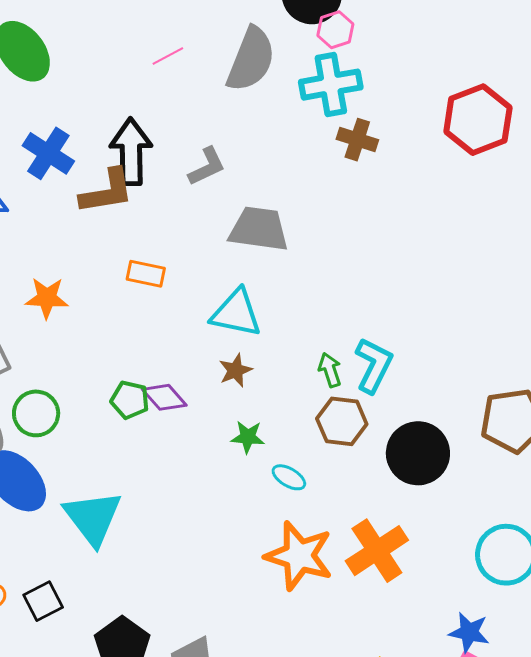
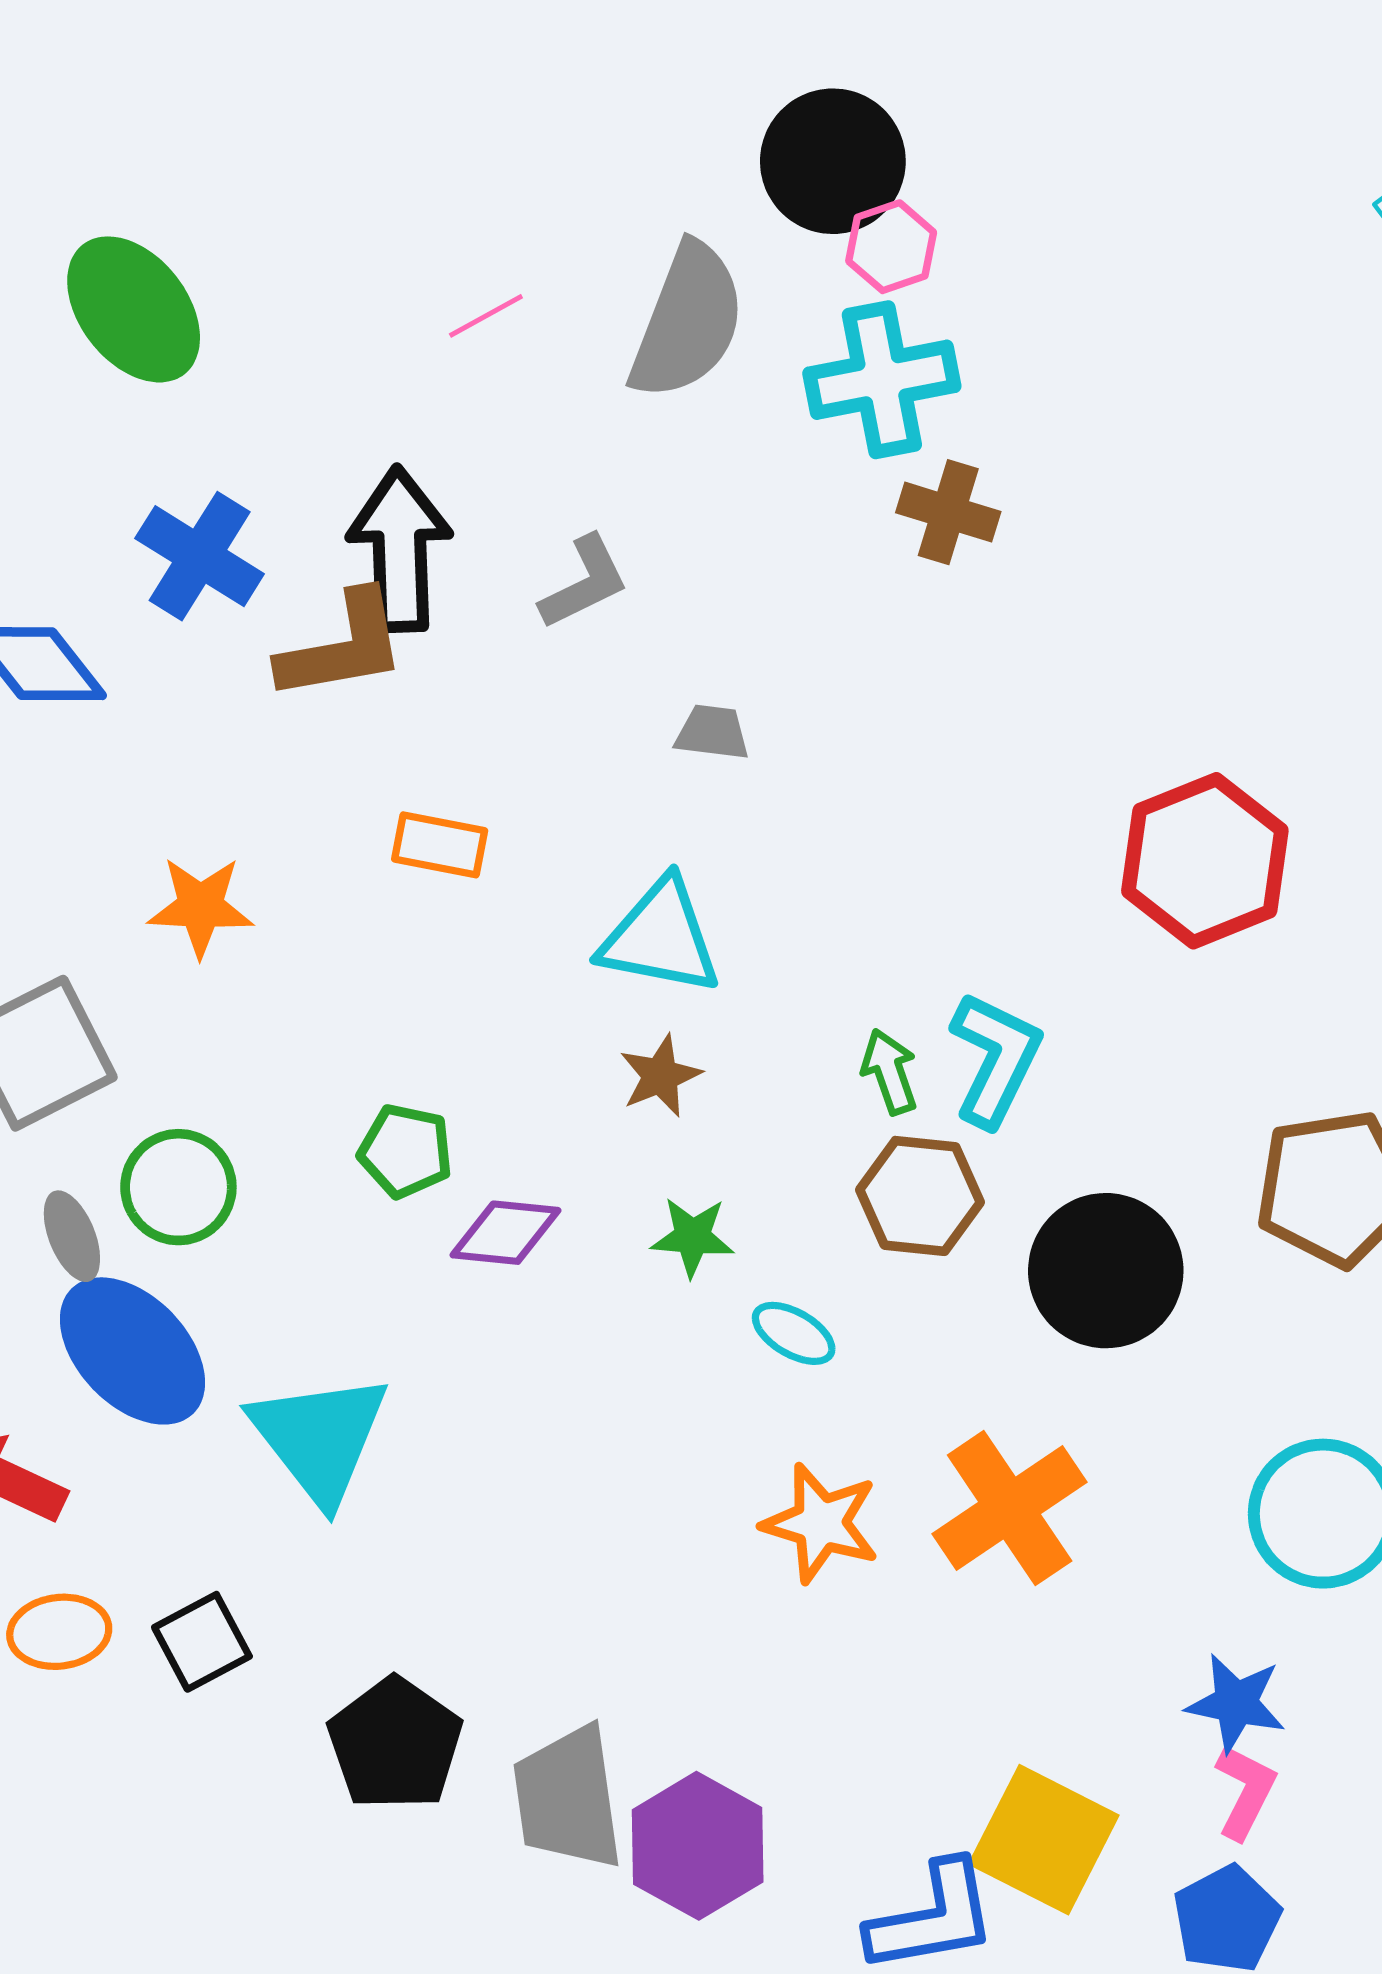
red hexagon: (478, 120) -> (1205, 861), moved
gray trapezoid: (259, 229) -> (712, 732), size x0.5
purple diamond: (164, 397) -> (505, 1233), moved, turned -42
orange star: (299, 556) -> (821, 1523), size x0.7

